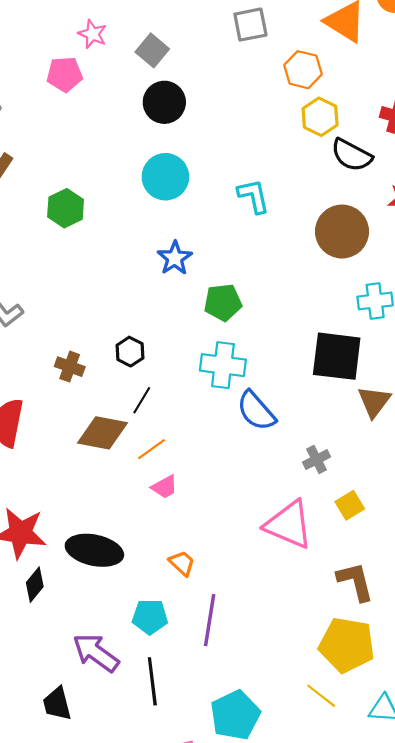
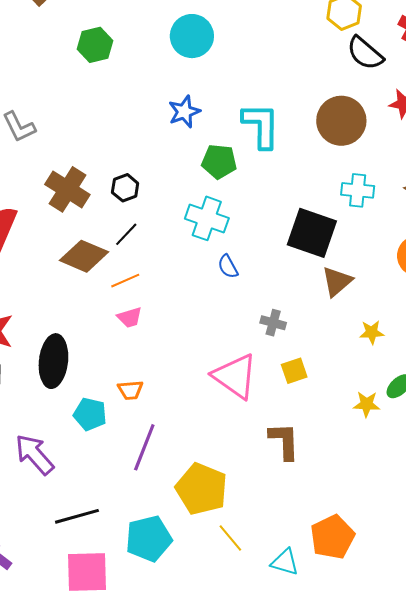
cyan L-shape: (254, 196) -> (261, 126), moved, size x1.4
brown cross: (70, 367) -> (67, 189), size x1.6
blue semicircle: (256, 411) -> (228, 266), size x0.6
gray cross: (317, 460) -> (273, 323), turned 30
black ellipse: (94, 550) -> (53, 361), turned 72
orange trapezoid: (182, 563) -> (130, 390), turned 120
cyan pentagon: (150, 617) -> (90, 414), moved
yellow pentagon: (347, 645) -> (201, 489), moved
black line: (152, 681) -> (77, 516), moved, turned 69

